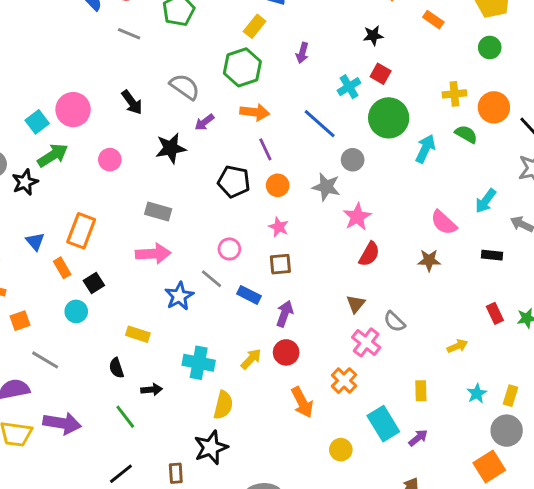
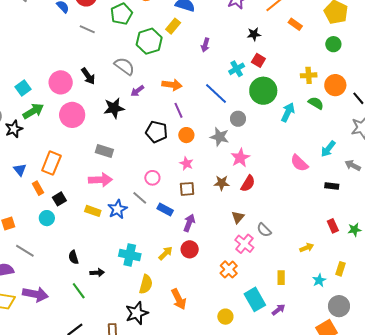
green hexagon: (242, 67) -> (149, 41), moved
pink circle: (73, 110) -> (61, 82), moved
pink circle: (110, 160) -> (72, 115), size x1.6
brown star: (429, 260) -> (222, 183), moved
yellow rectangle: (138, 334) -> (93, 211), moved
yellow rectangle: (510, 396) -> (340, 269), moved
orange arrow: (302, 402) -> (179, 299), moved

